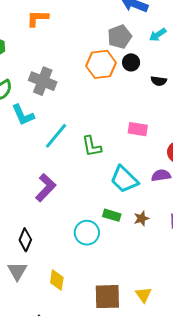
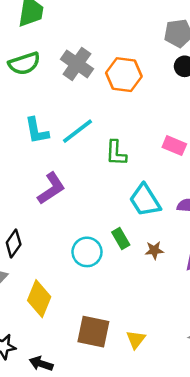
orange hexagon: (101, 64) -> (124, 75), moved
cyan L-shape: (23, 115) -> (37, 131), moved
green rectangle: (112, 215) -> (121, 239), turned 30
yellow diamond: (57, 280) -> (39, 299), size x1.4

